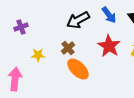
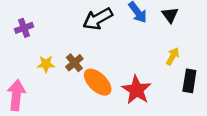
red star: (109, 46) -> (136, 90), moved
brown cross: (68, 48) -> (74, 63), moved

